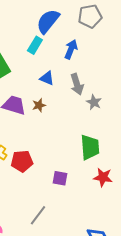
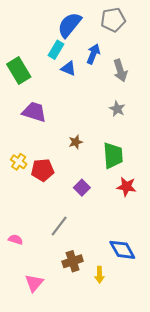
blue triangle: (47, 78) -> (68, 68), moved
gray arrow: (77, 84) -> (120, 70), moved
brown star: (39, 105) -> (76, 142), moved
purple square: (60, 178) -> (82, 188), turned 35

